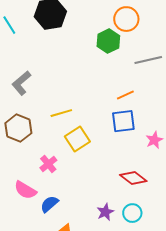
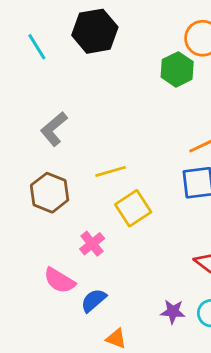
purple star: (105, 212) -> (173, 312), turned 30

